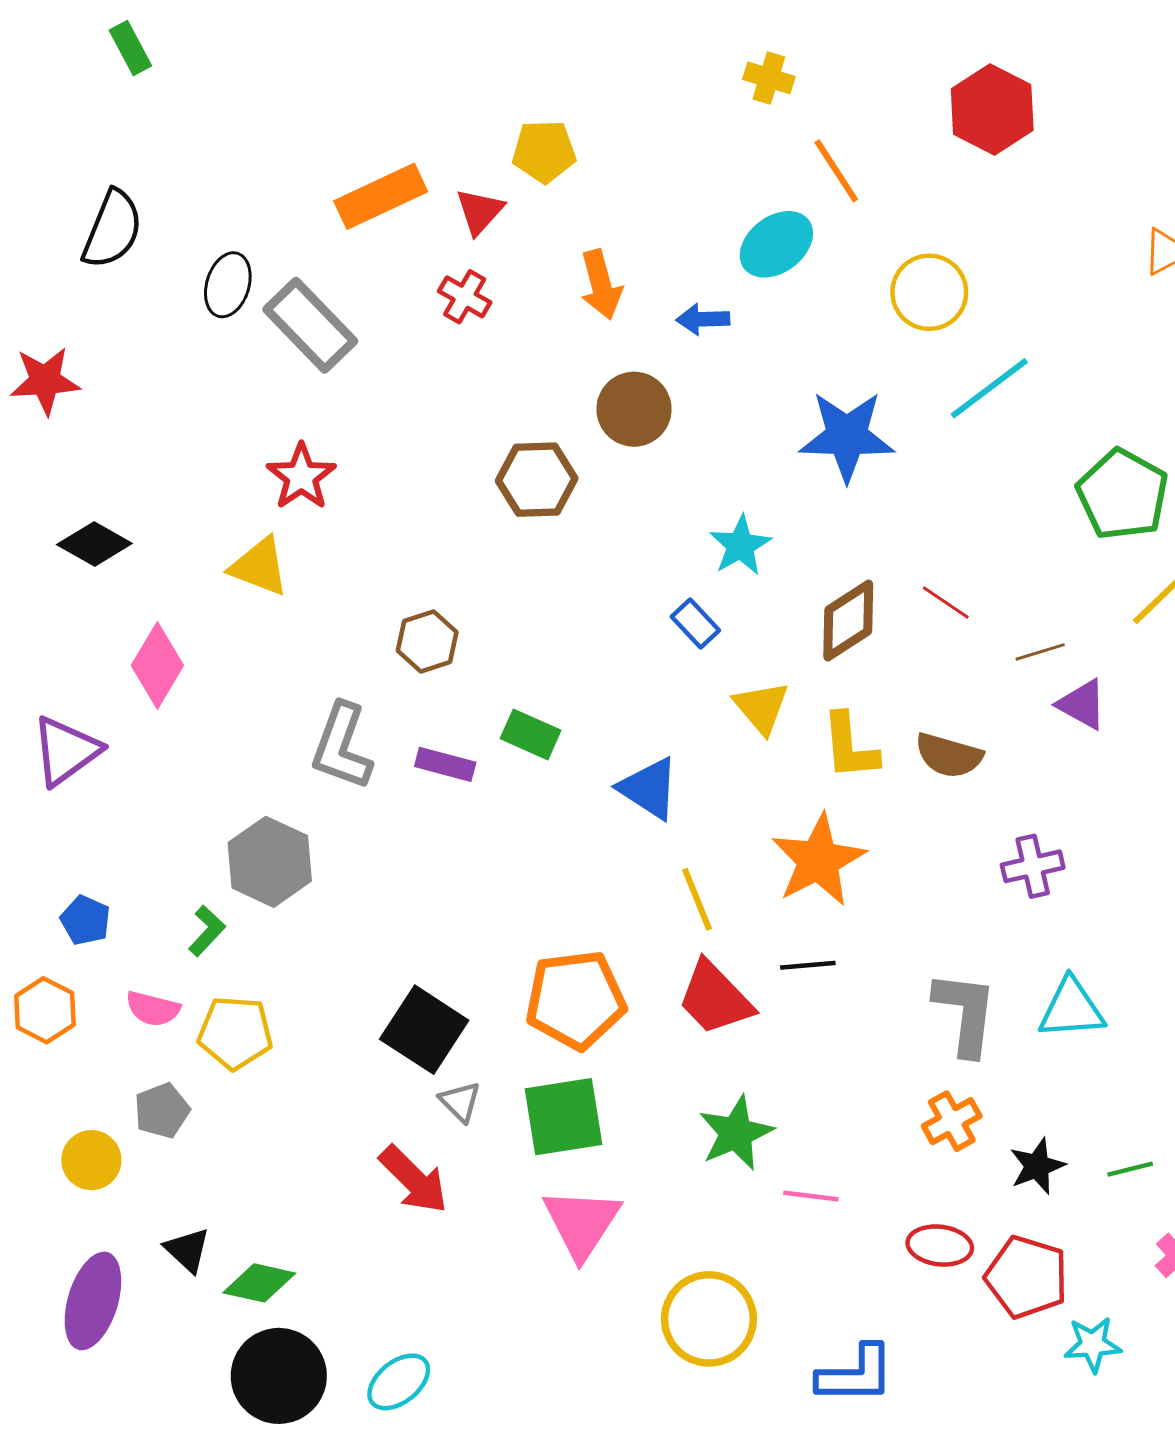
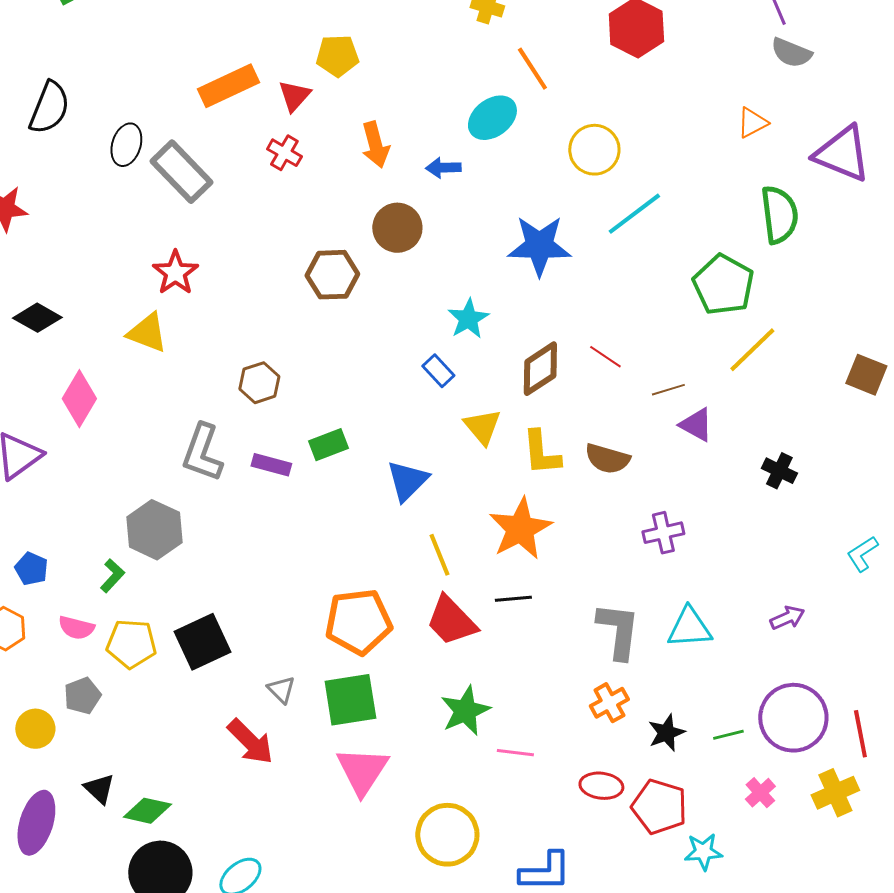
green rectangle: (531, 734) -> (328, 445), turned -45
blue triangle: (649, 788) -> (407, 481), turned 42
black square: (424, 1030) -> (202, 642), moved, turned 32

